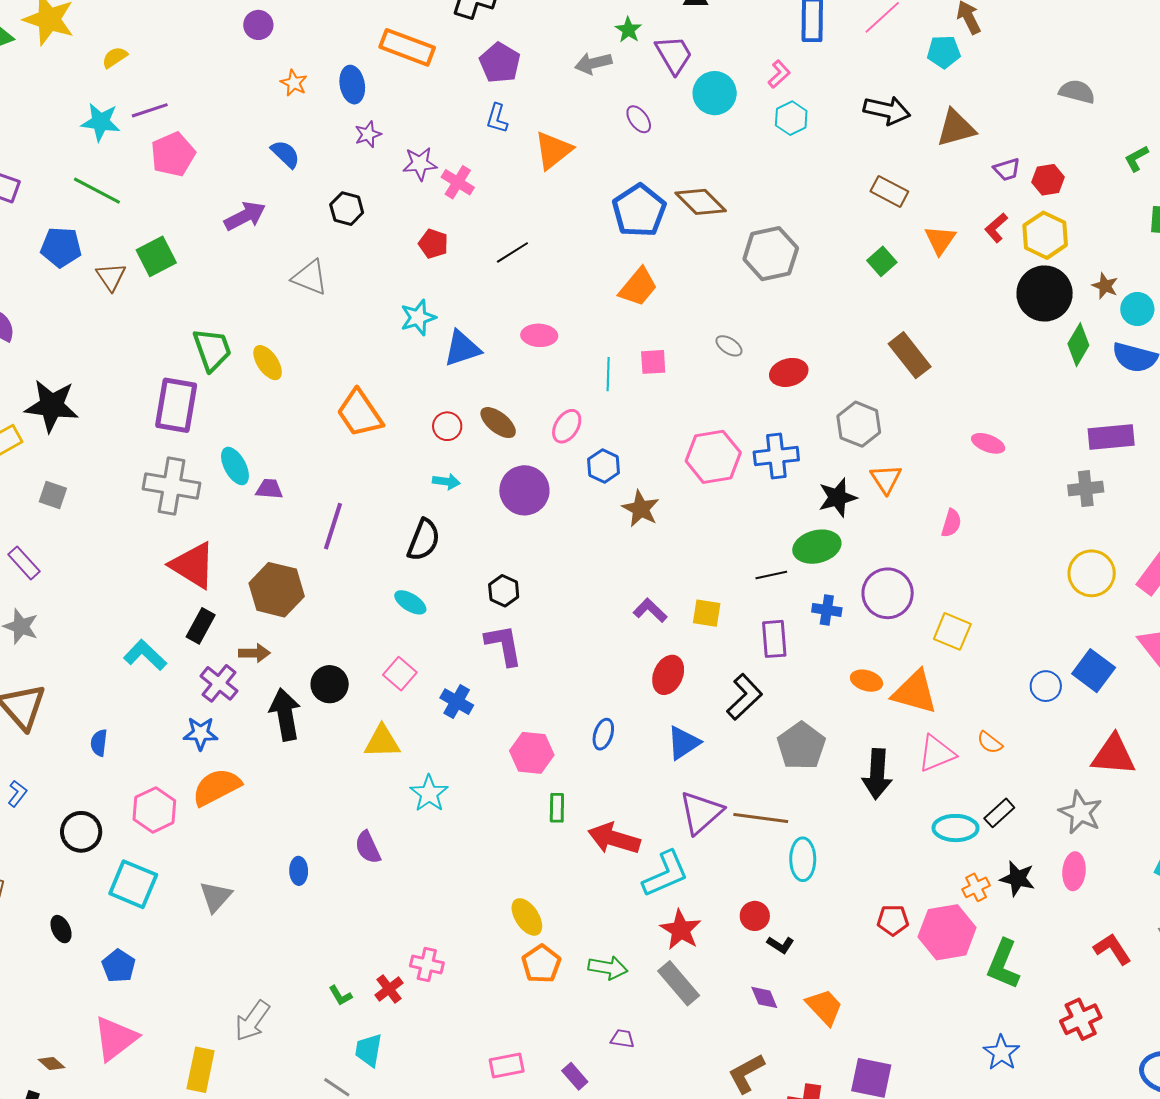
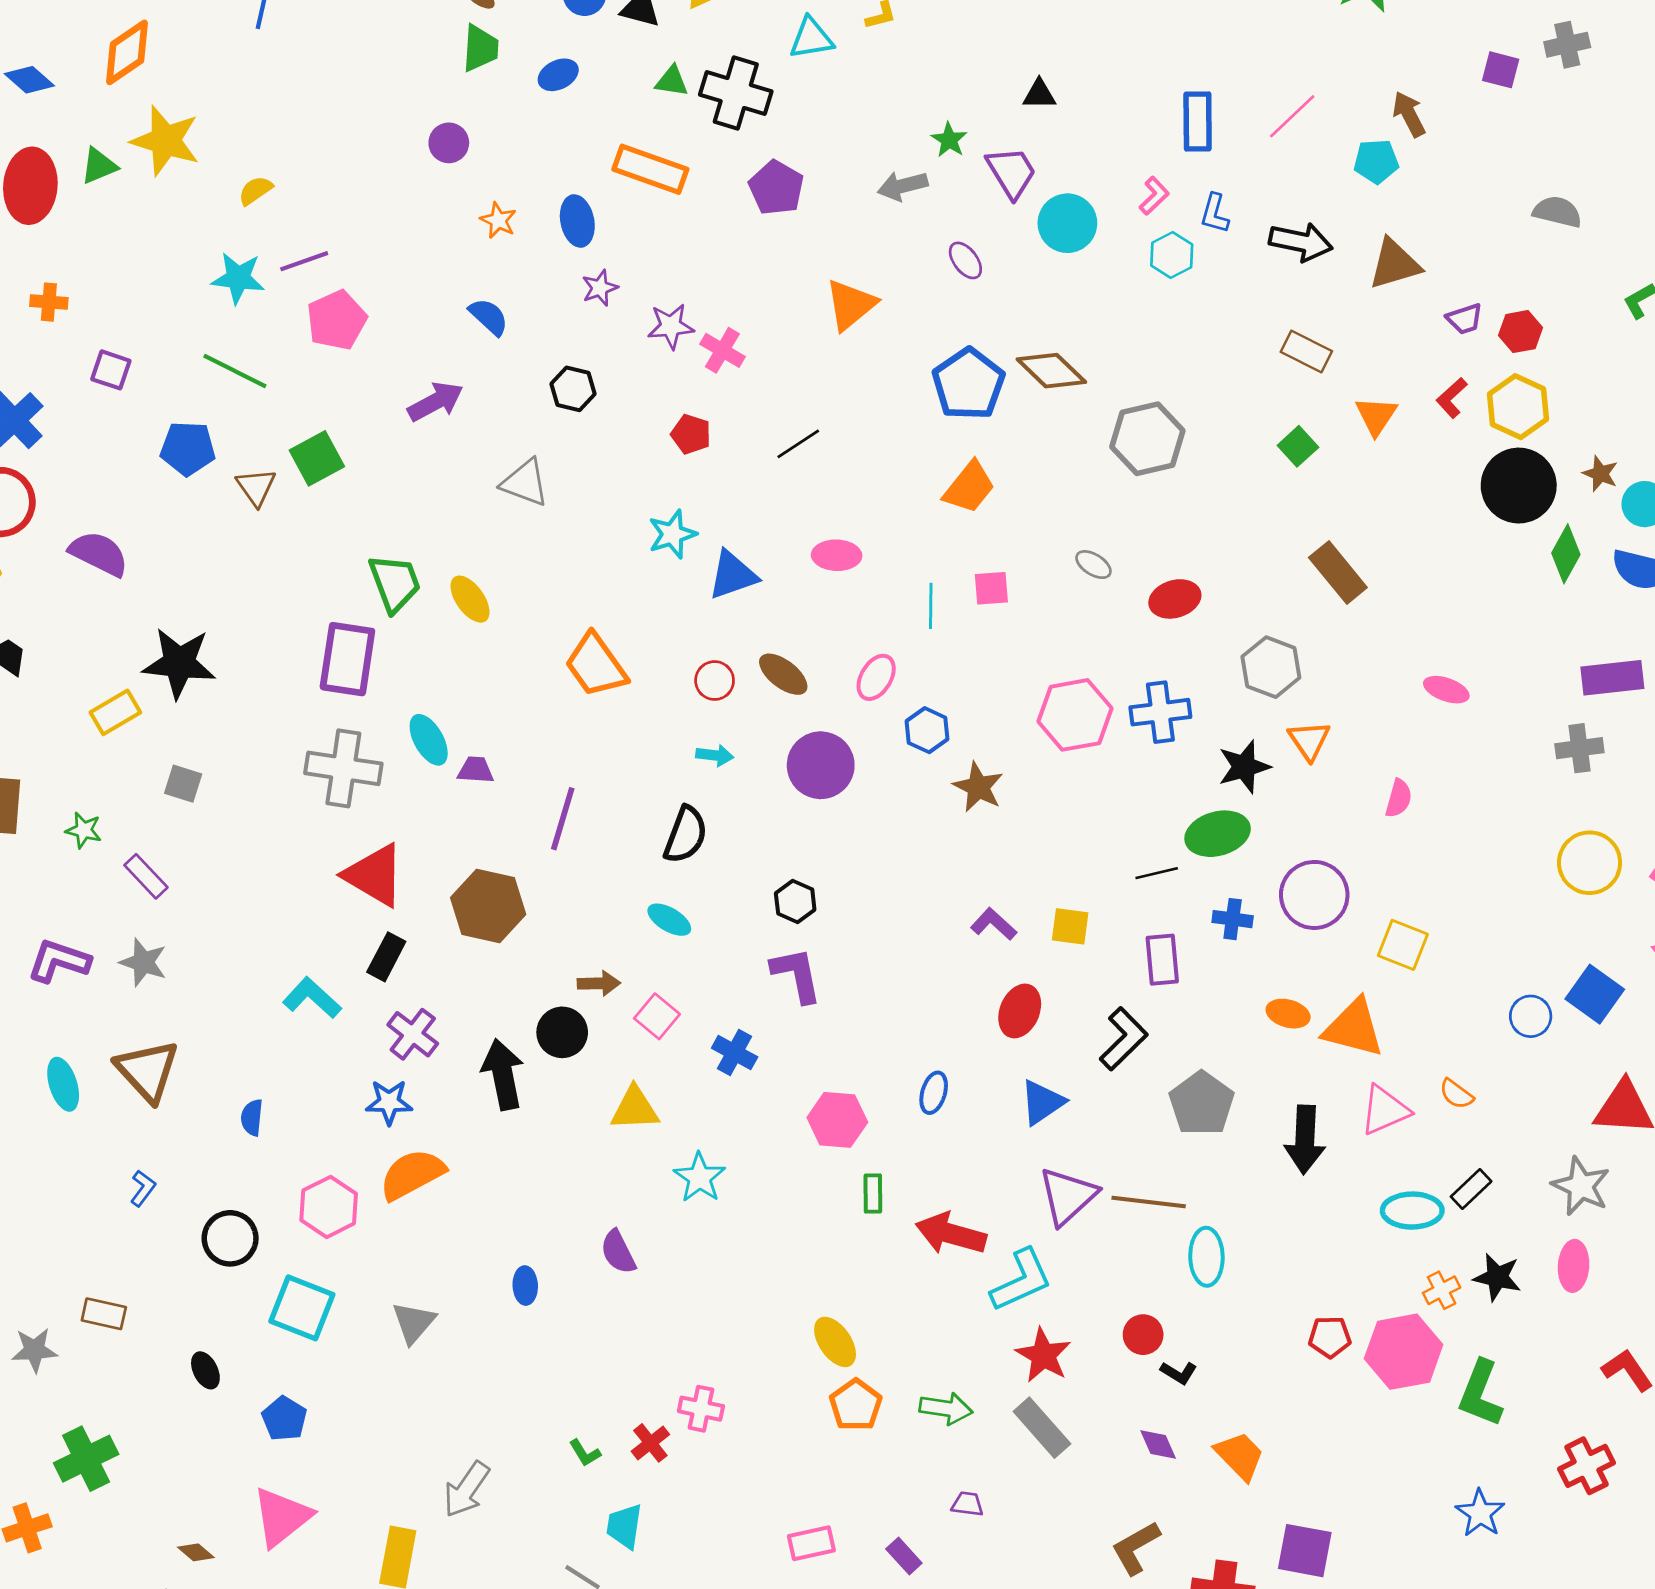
blue L-shape: (497, 118) -> (1215, 213), moved
brown arrow: (254, 653) -> (599, 983), moved

